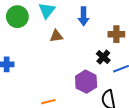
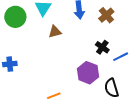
brown cross: (116, 34) -> (106, 15), moved, turned -35

